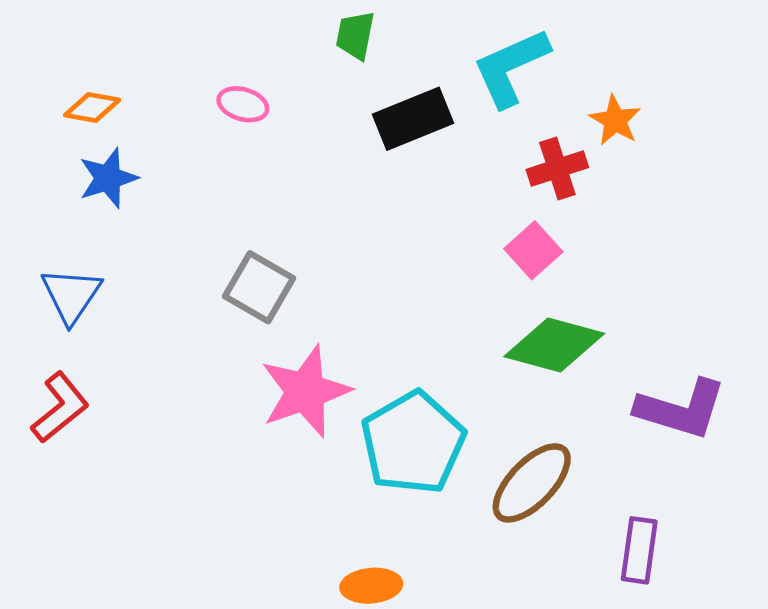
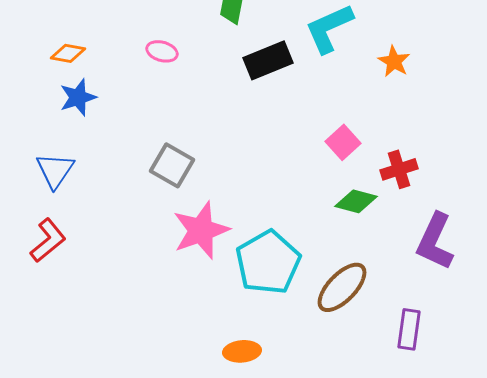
red cross: (557, 168) -> (399, 169), moved
green diamond: (554, 345) -> (356, 201), size x0.7
purple L-shape: (681, 409) -> (435, 241), turned 98

